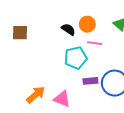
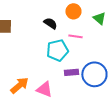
orange circle: (87, 24) -> (73, 11), moved

